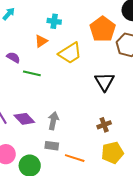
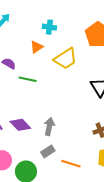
gray rectangle: (52, 146) -> (48, 151), turned -40

